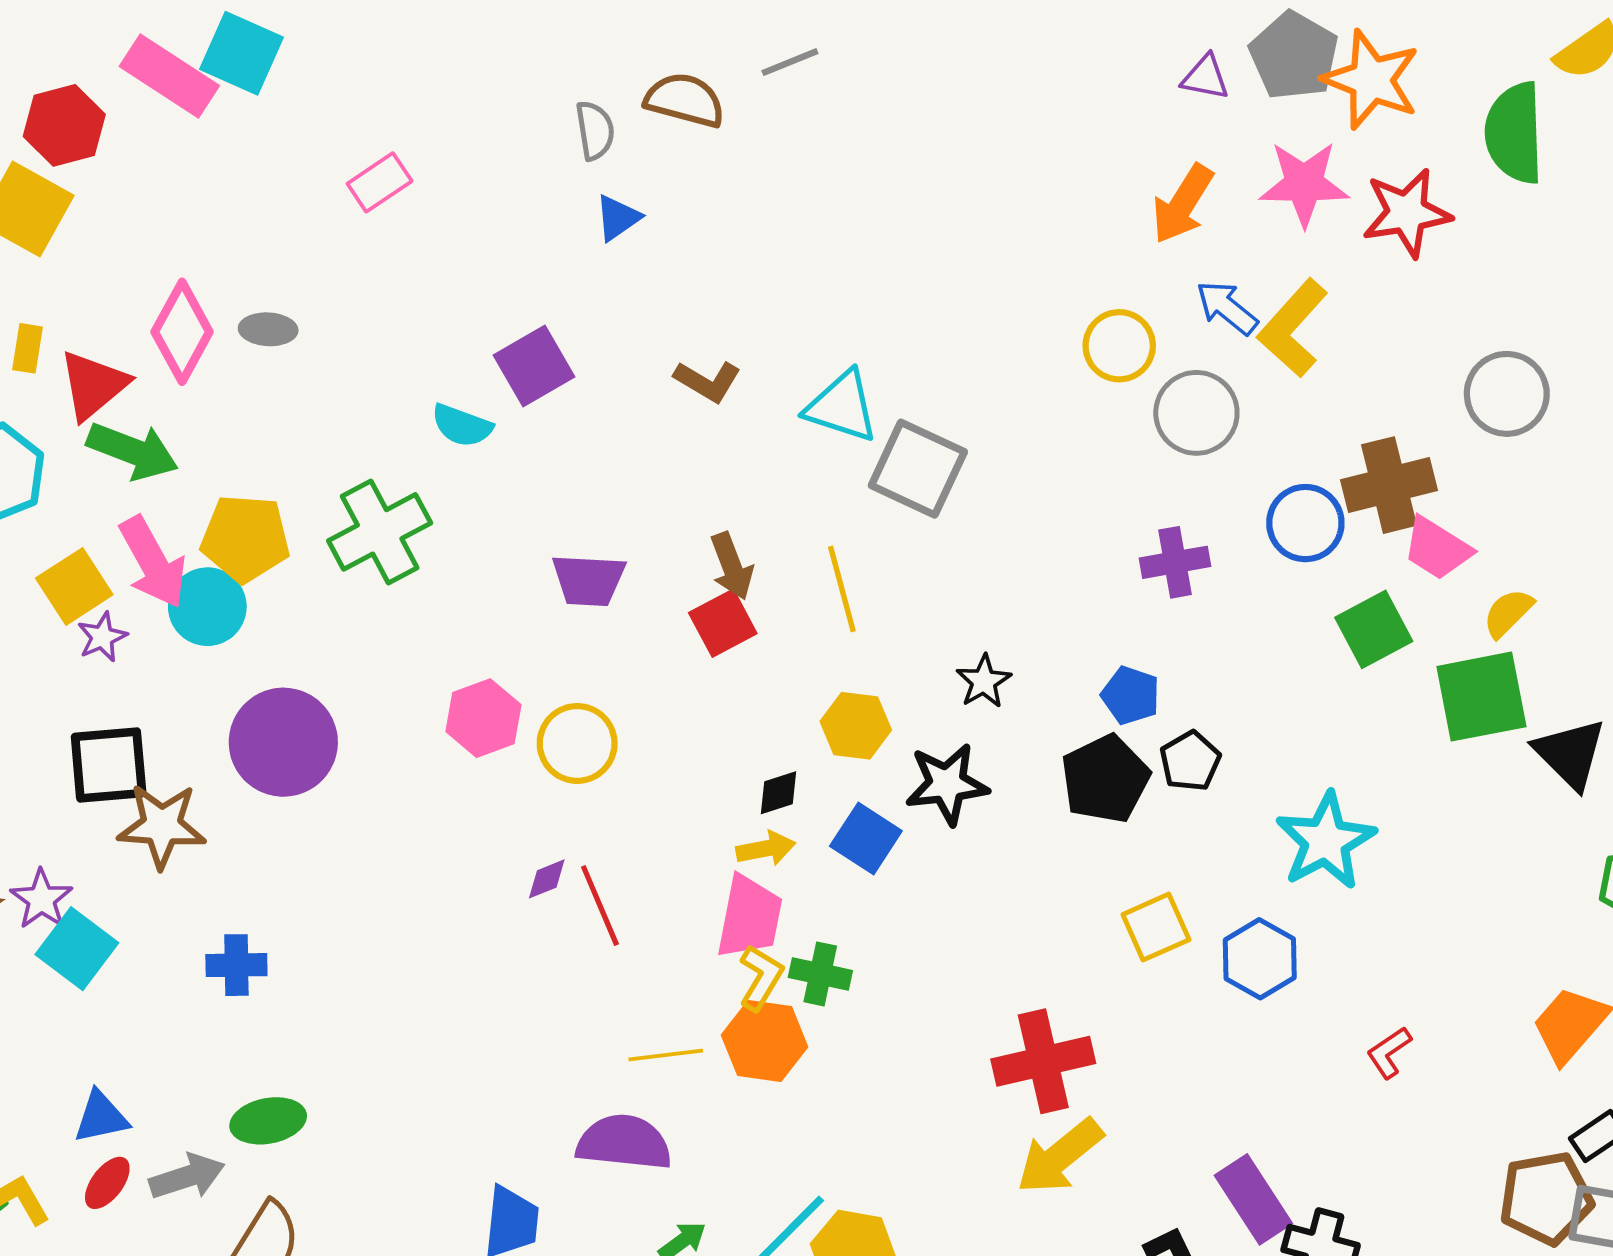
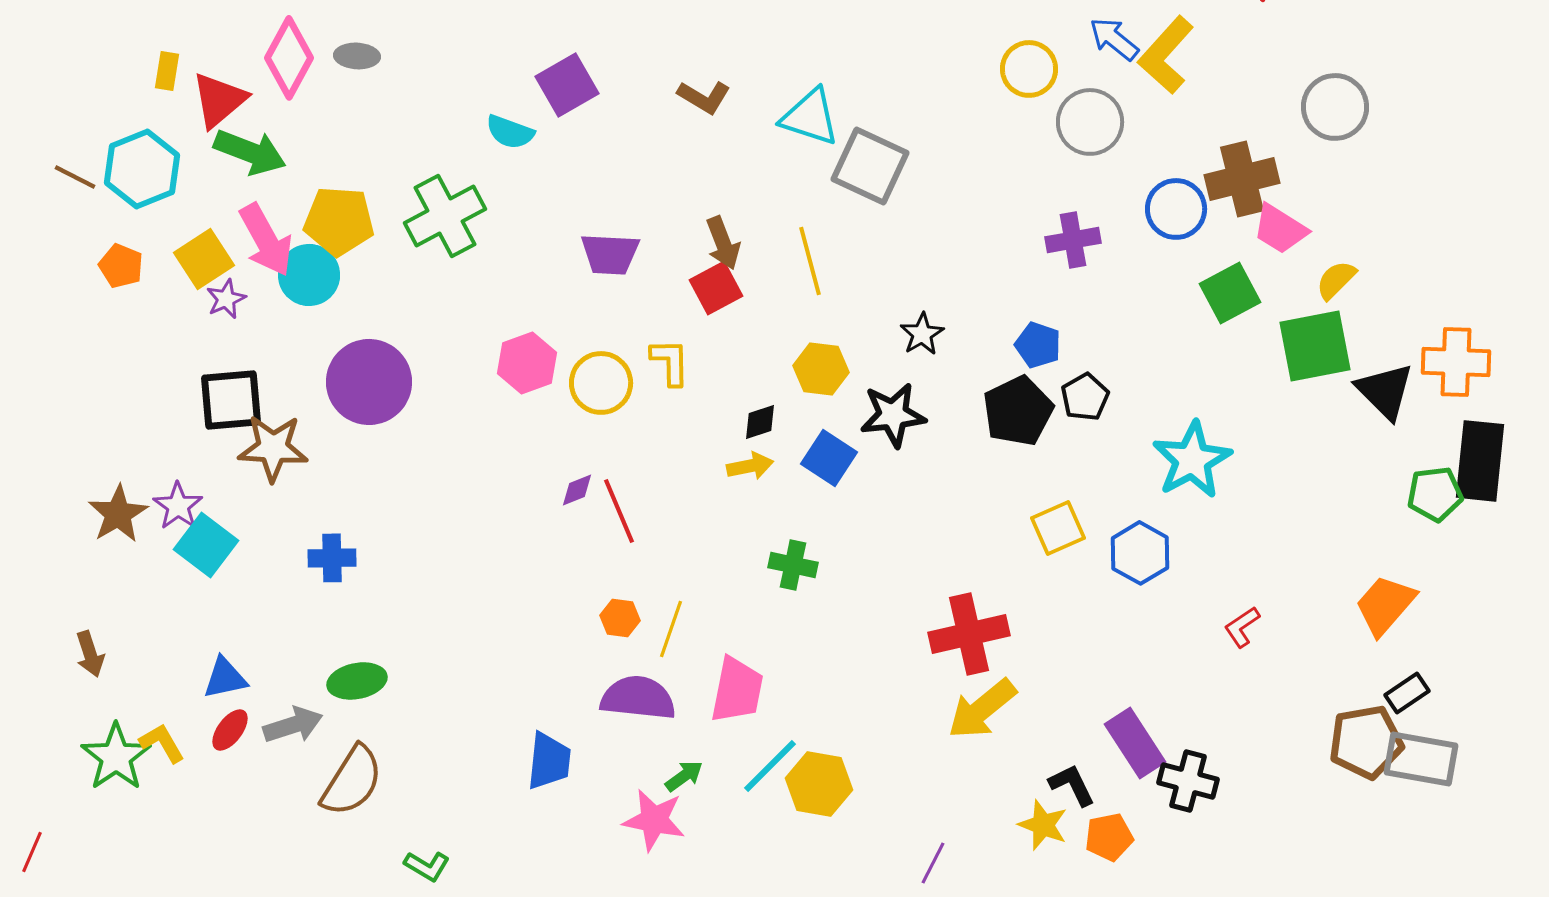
pink trapezoid: (749, 917) -> (737, 690), moved
yellow L-shape: (761, 978) -> (670, 362), moved, turned -32
orange hexagon: (765, 1041) -> (620, 618), moved, size x0.6
yellow line: (666, 1055) -> (671, 629), turned -64

